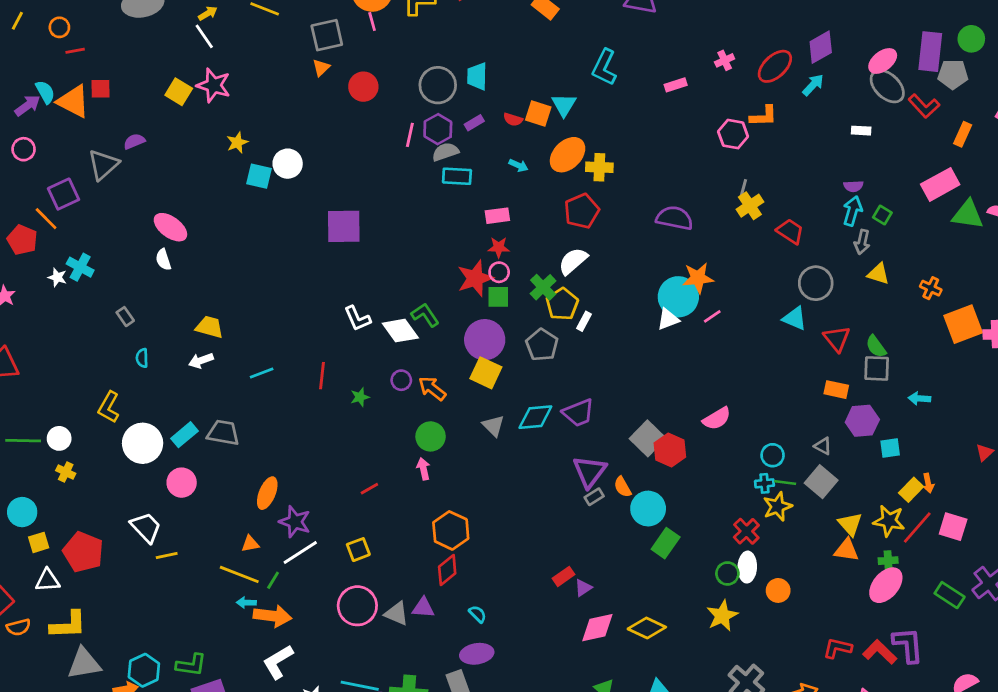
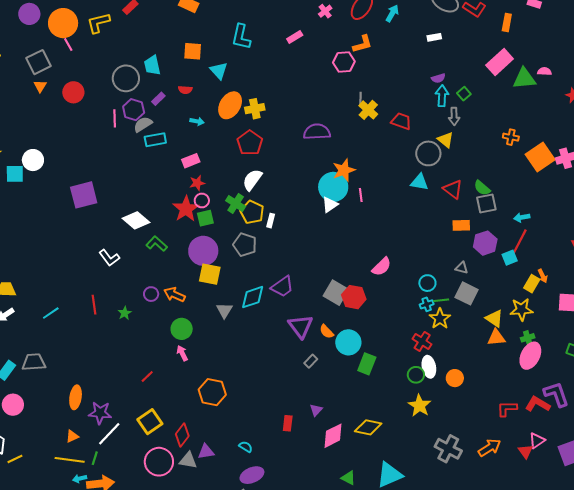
orange square: (538, 114) -> (193, 51), moved
green square: (882, 215) -> (464, 94), turned 32
yellow triangle: (878, 274) -> (446, 140), moved, turned 36
pink line: (712, 316) -> (361, 195), turned -48
white diamond: (400, 331) -> (136, 220), moved
gray triangle: (493, 426) -> (224, 310), turned 30
gray rectangle: (594, 497) -> (311, 361), moved
red line: (917, 528) -> (519, 242), moved
yellow square: (358, 550) -> (150, 422), size x1.4
red diamond: (447, 570) -> (182, 435), moved
red rectangle: (564, 576) -> (288, 423), moved, turned -35

